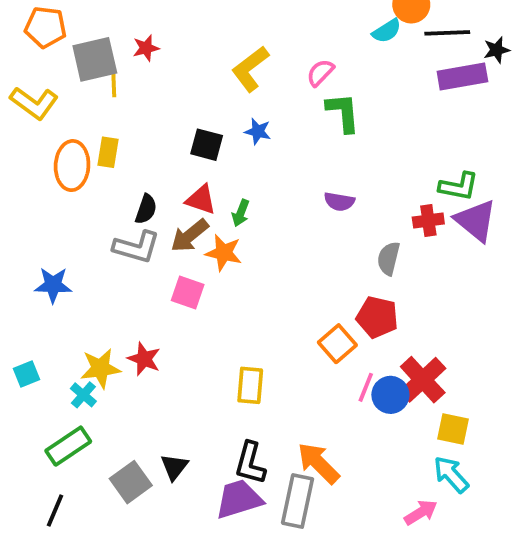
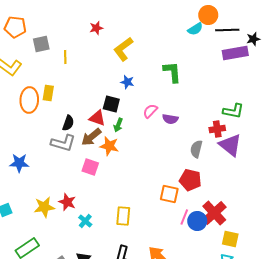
red star: (146, 48) -> (96, 28), moved
gray square: (95, 59) -> (41, 44), size x0.7
pink semicircle: (320, 73) -> (150, 111), moved
yellow line: (114, 84) -> (65, 57), moved
black square: (207, 145) -> (111, 104), moved
purple triangle: (476, 220) -> (230, 145), moved
orange square: (337, 344) -> (169, 194), turned -36
cyan cross: (83, 395) -> (85, 221), moved

